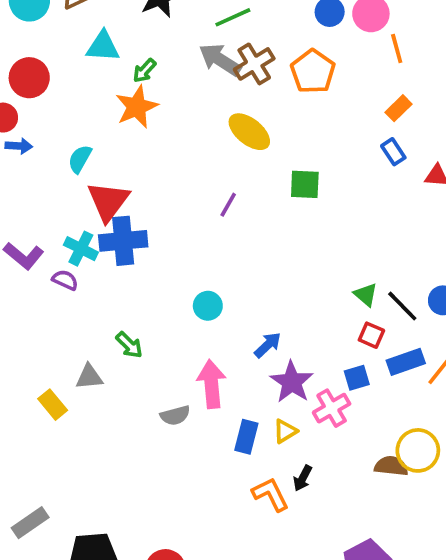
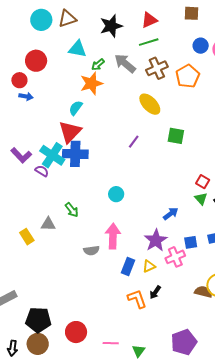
gray arrow: (220, 60) -> (125, 63), moved
cyan semicircle: (80, 159) -> (76, 108), moved
cyan cross: (81, 249) -> (52, 155), size x1.4
red square: (371, 335) -> (203, 182), moved
blue arrow: (268, 345) -> (171, 214), moved

